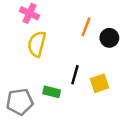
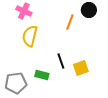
black circle: (109, 38) -> (89, 10), moved
black line: (75, 75) -> (61, 61), turned -35

